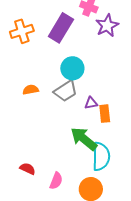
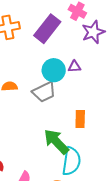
purple triangle: (91, 103) -> (75, 67), moved

